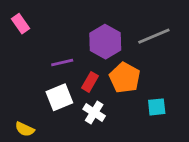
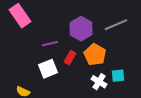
pink rectangle: (21, 24) -> (20, 16), size x1.6
white cross: (94, 113) -> (99, 82), moved

